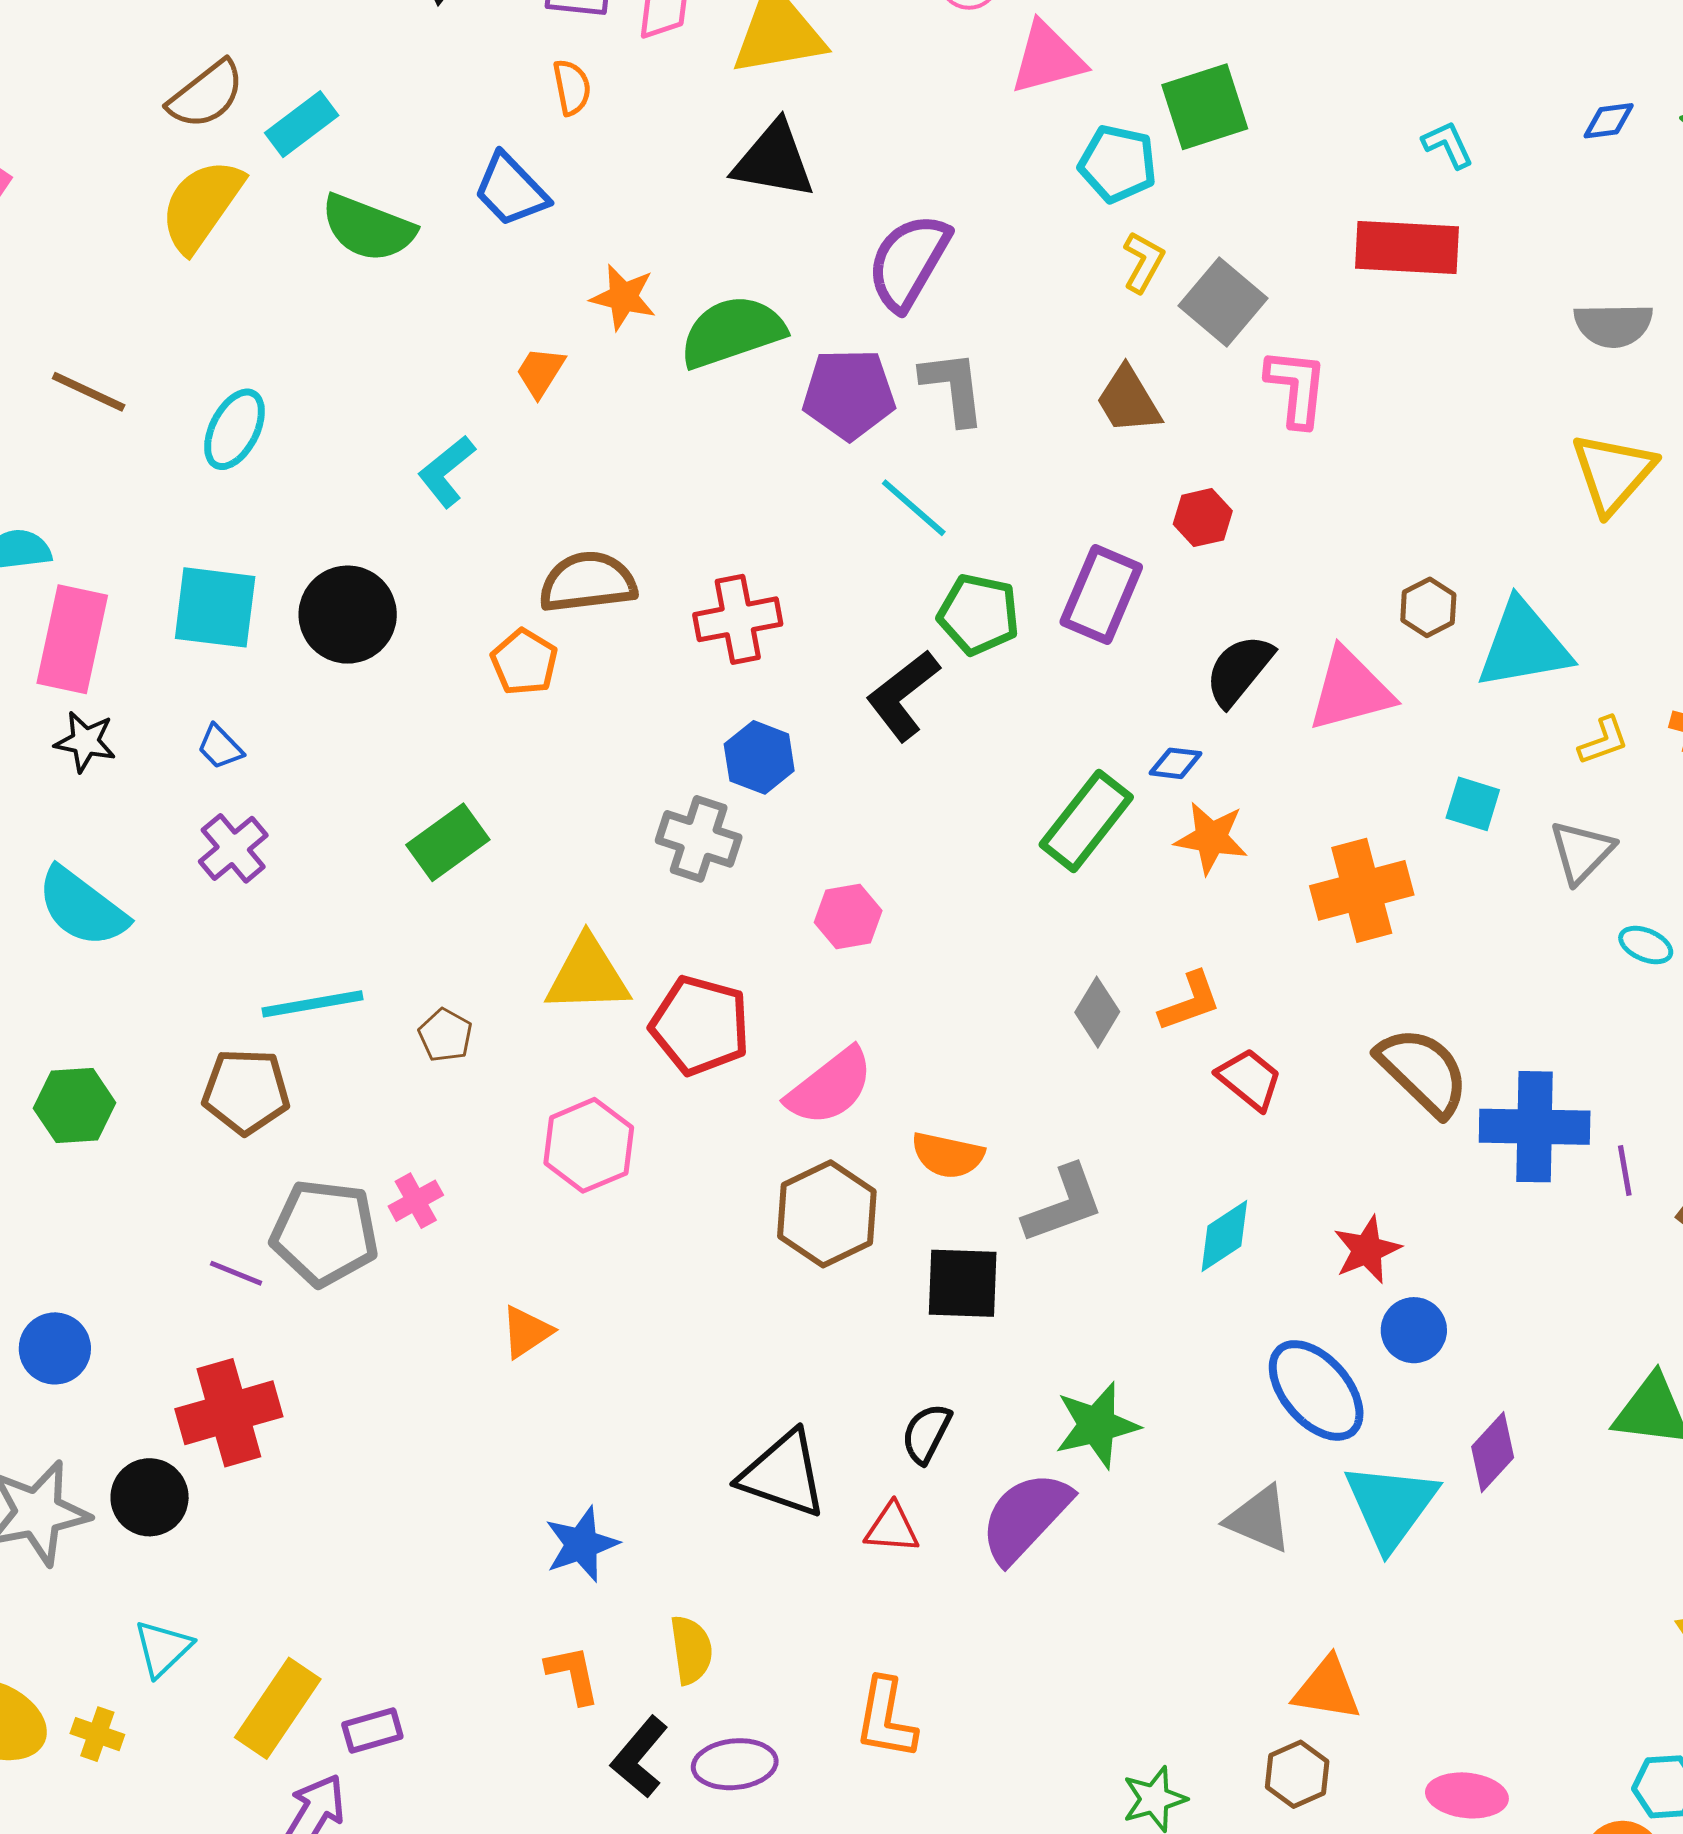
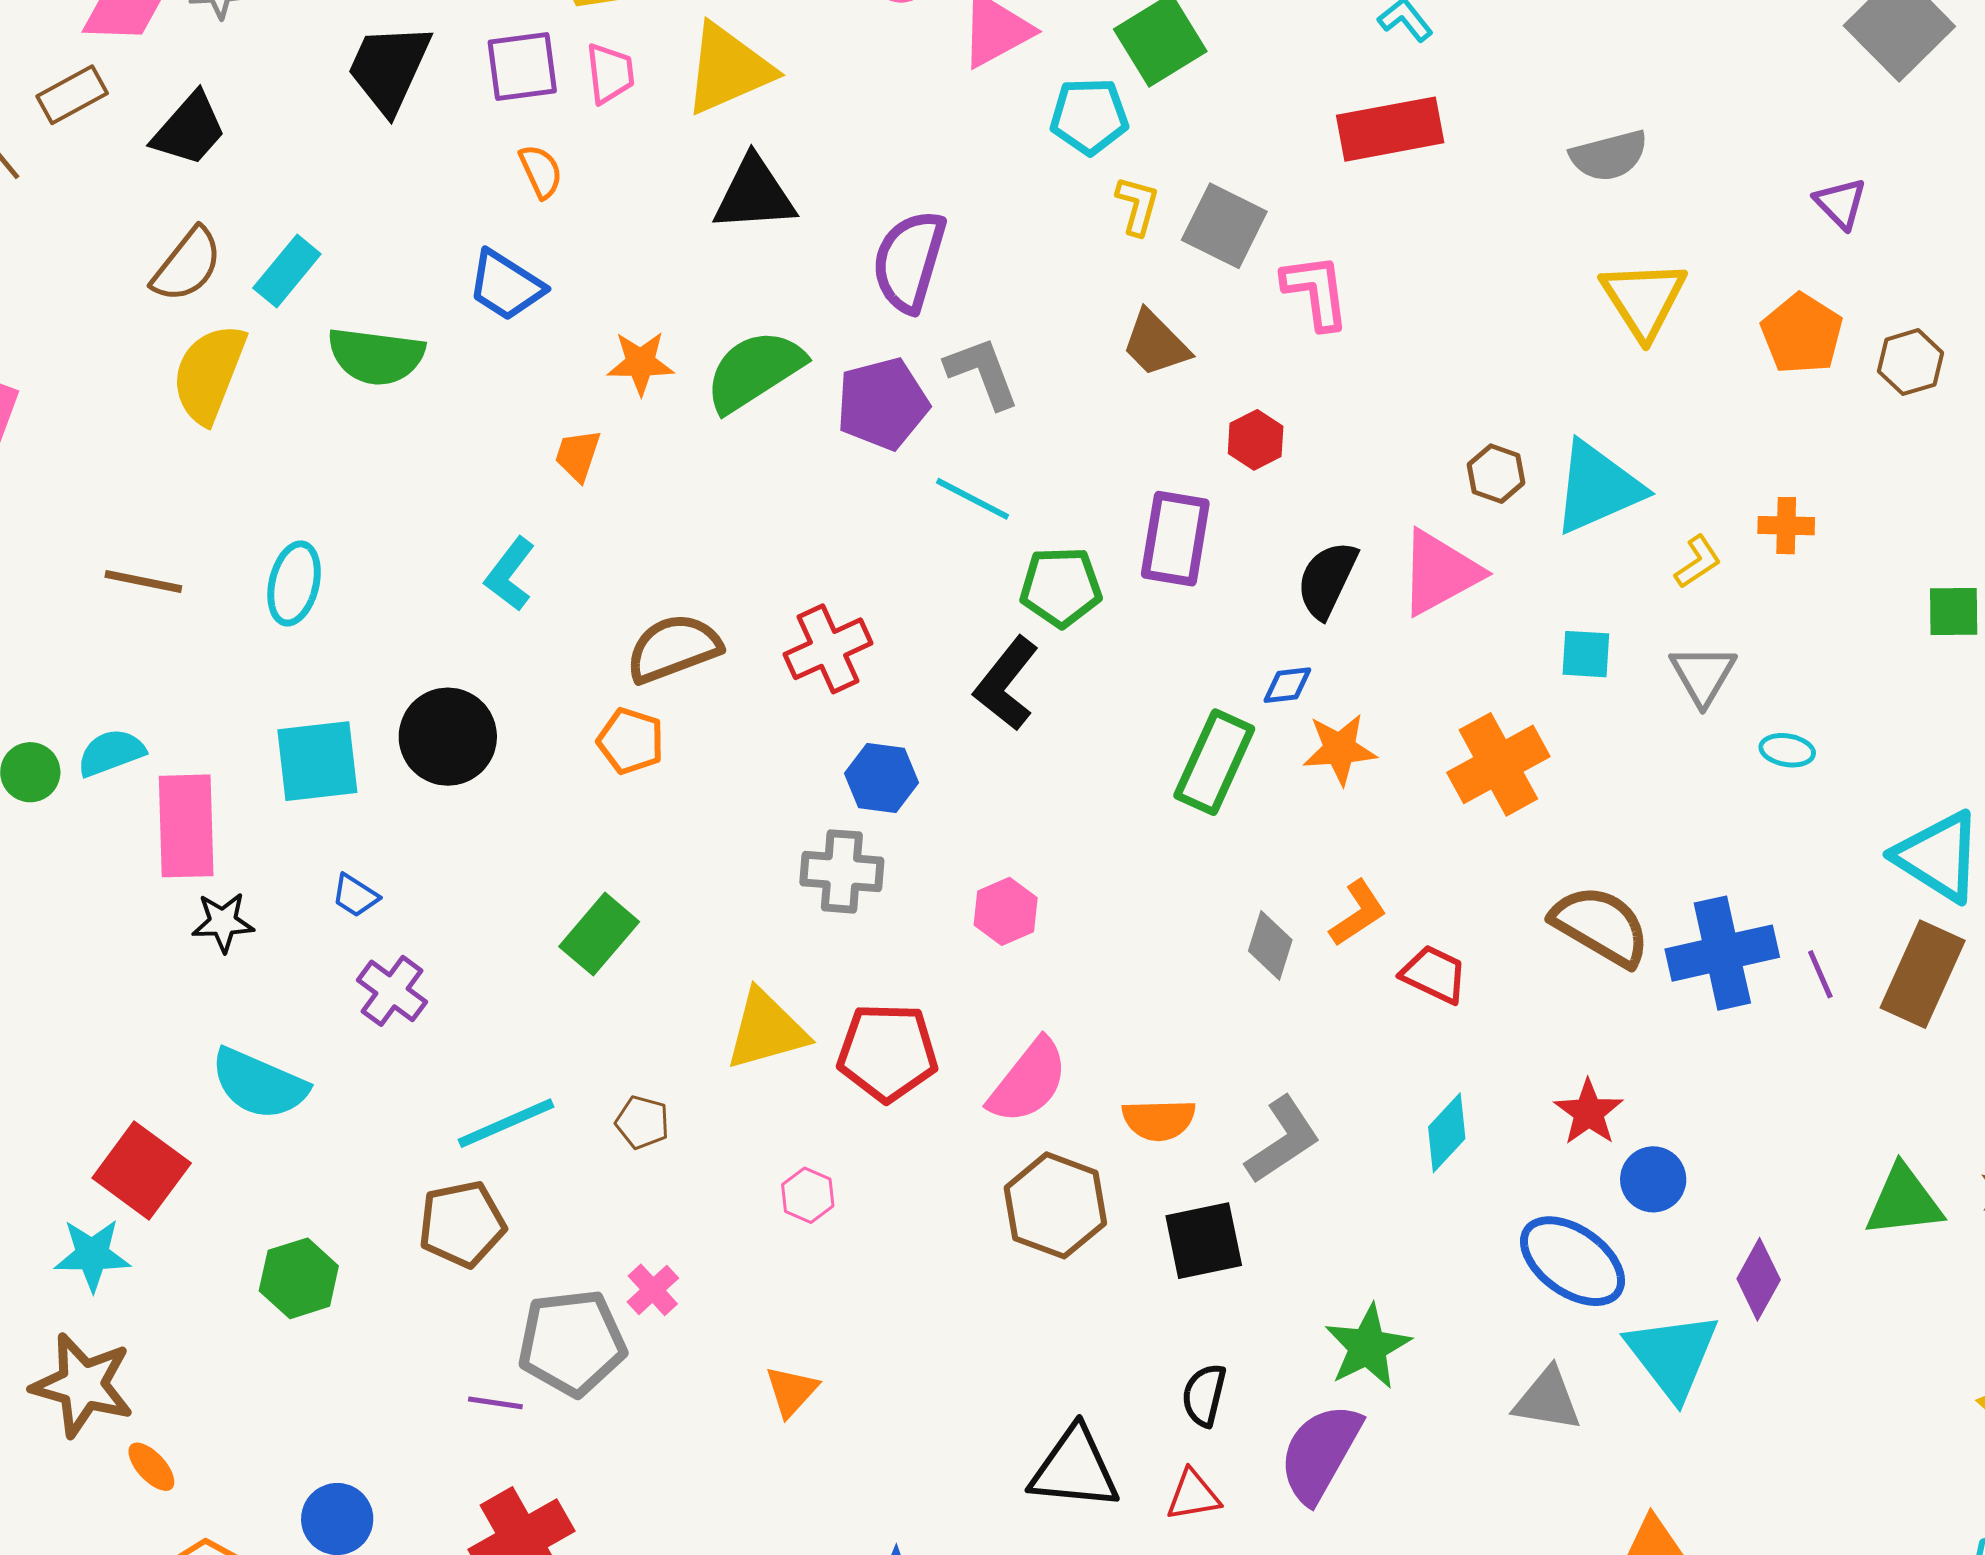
pink hexagon: (589, 1145) -> (808, 1195), size x0.6

